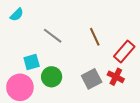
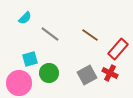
cyan semicircle: (17, 15) -> (25, 18), moved
brown line: (95, 37) -> (90, 35), turned -30

